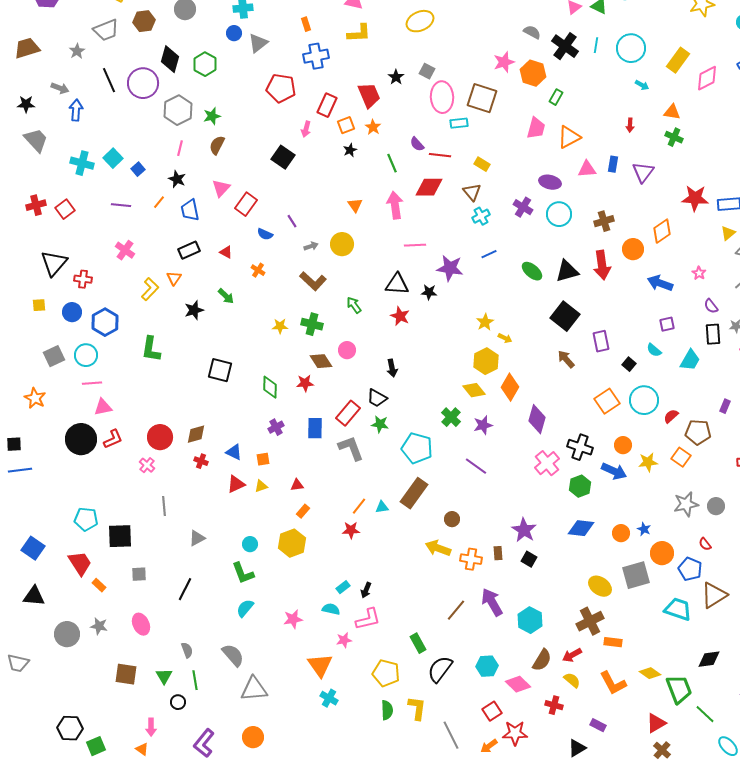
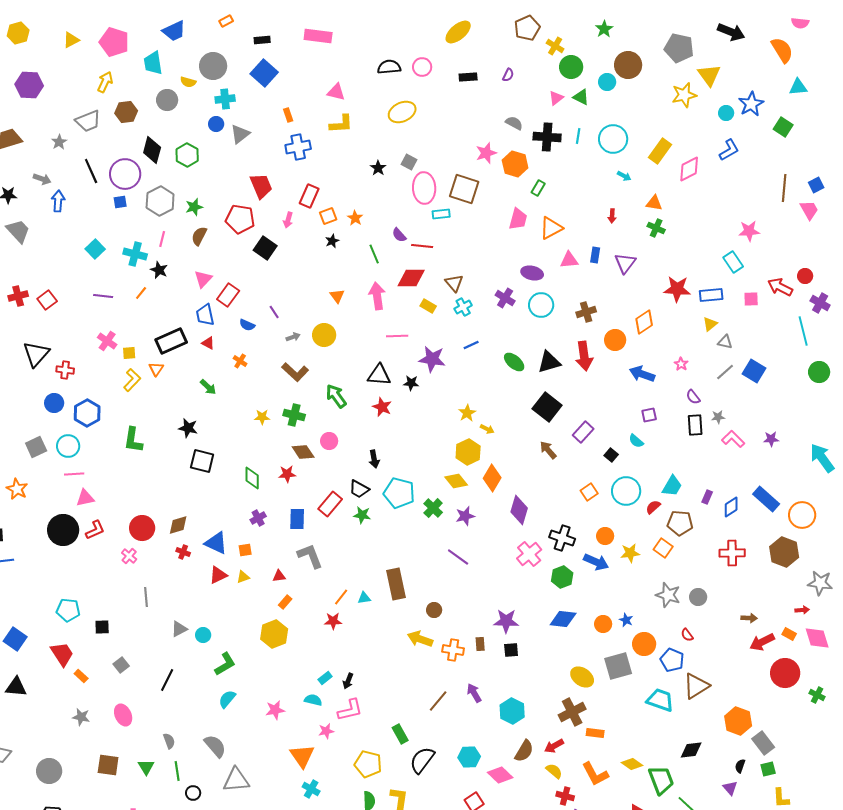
black cross: (565, 46) -> (547, 137), turned -32
red pentagon: (281, 88) -> (240, 219), moved
red trapezoid: (369, 95) -> (261, 186), moved
cyan cross: (82, 163) -> (135, 254), moved
yellow rectangle: (482, 164) -> (428, 306), moved
blue square: (138, 169) -> (120, 202), moved, turned 32
blue trapezoid: (190, 210) -> (205, 315), moved
black rectangle: (189, 250) -> (171, 341), size x1.4
yellow square: (39, 305) -> (129, 353), moved
green arrow: (354, 305) -> (336, 396), size x1.4
black star: (194, 310) -> (188, 428), moved, turned 30
purple rectangle: (601, 341) -> (583, 432), turned 55
cyan trapezoid: (690, 360) -> (672, 486), moved
orange square: (607, 401) -> (589, 492), size x0.7
gray L-shape: (351, 448) -> (310, 556), moved
cyan pentagon: (417, 448) -> (399, 493), moved
blue triangle: (234, 452) -> (216, 543), size x1.4
brown rectangle: (414, 493) -> (396, 584), turned -48
gray star: (686, 504) -> (668, 595), turned 30
purple star: (524, 530) -> (506, 621), turned -30
black square: (120, 536) -> (102, 627), size x0.6
cyan circle: (250, 544) -> (203, 635), moved
black square: (529, 559) -> (511, 650), turned -35
green L-shape: (243, 573) -> (225, 664), turned -100
gray square: (139, 574) -> (121, 665), turned -35
purple arrow: (492, 602) -> (474, 693), size x0.7
gray circle: (67, 634) -> (49, 771), moved
black circle: (178, 702) -> (193, 793), moved
red cross: (554, 705) -> (565, 796), moved

